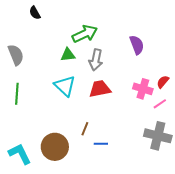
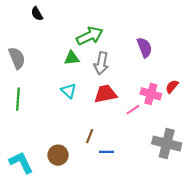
cyan triangle: (65, 86) -> (69, 91), size x0.7
pink line: (160, 104) -> (133, 110), moved
brown circle: (55, 147) -> (58, 155), size x0.7

